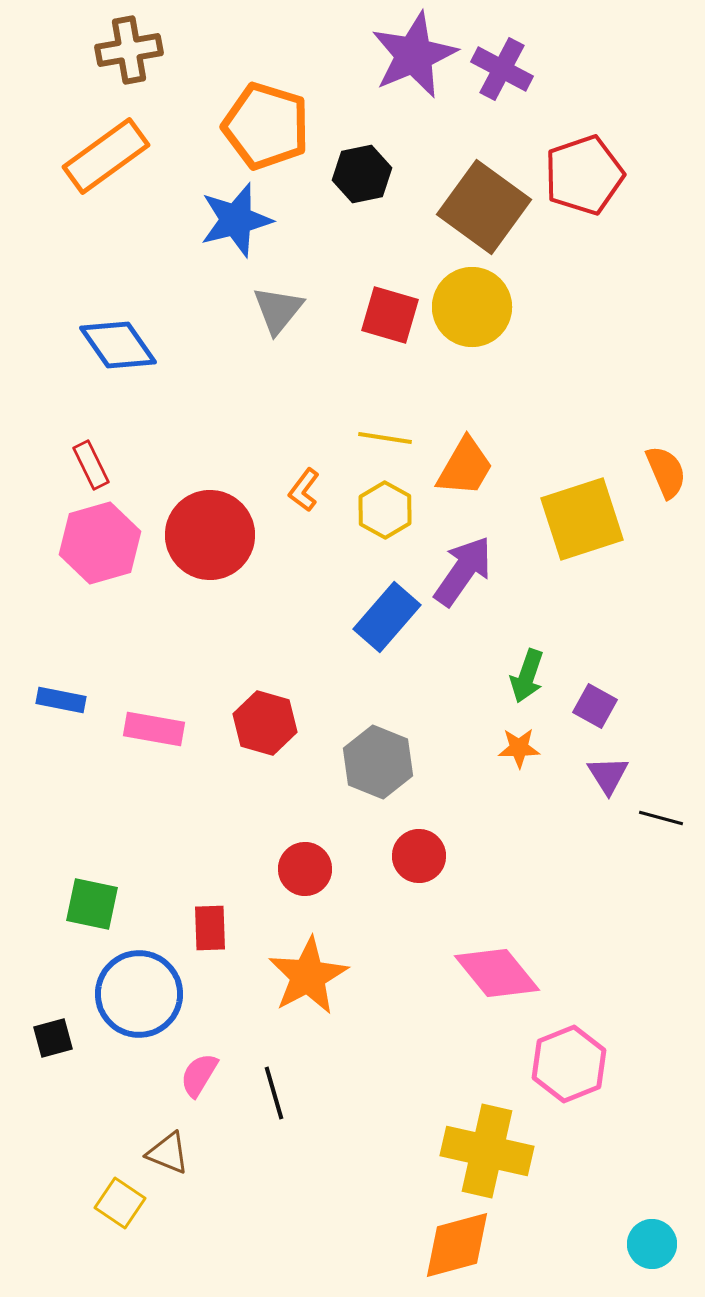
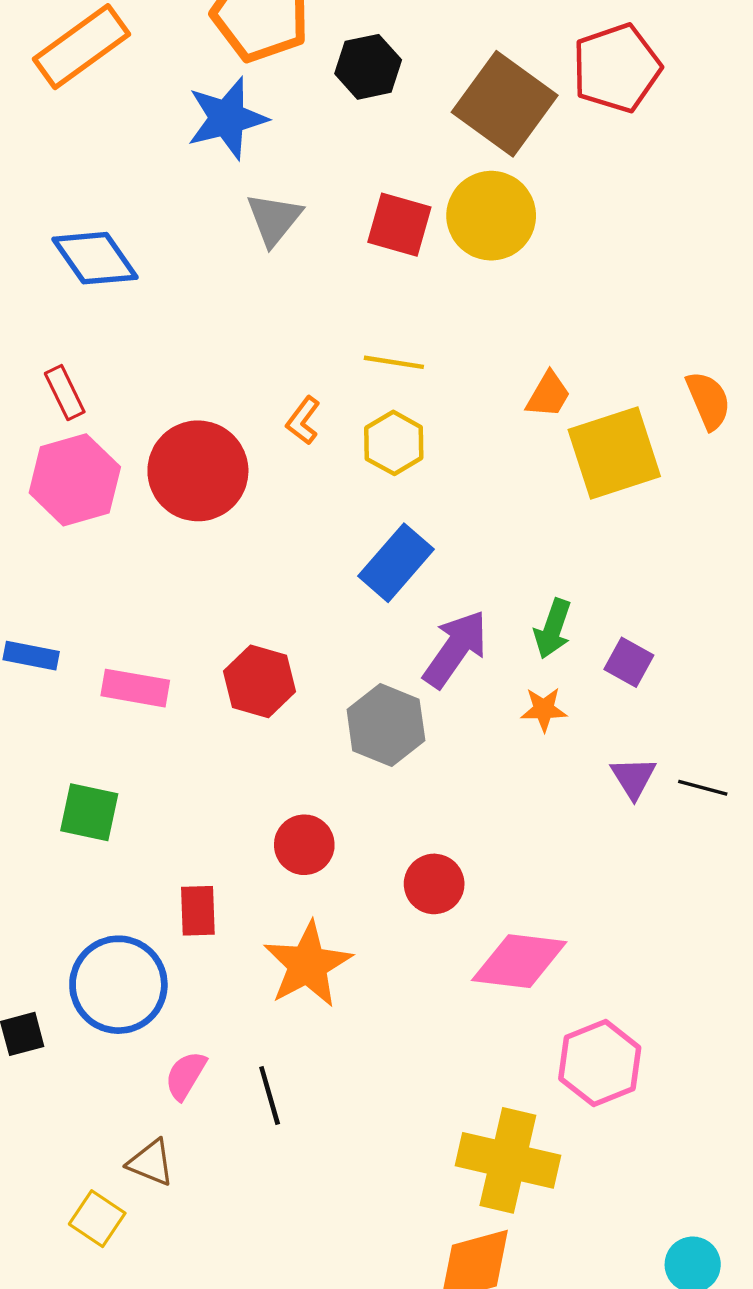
orange trapezoid: (465, 467) -> (548, 395), moved, size x0.7
purple arrow: (463, 571) -> (455, 649), moved
purple triangle: (608, 775) -> (633, 778), moved
red circle: (419, 856) -> (434, 884), moved
green square: (92, 904) -> (89, 812), moved
pink diamond: (497, 973) -> (519, 961), turned -44

